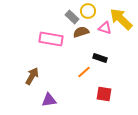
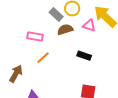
pink rectangle: (51, 39) -> (35, 37), size x0.7
orange line: (84, 72) -> (43, 58), moved

